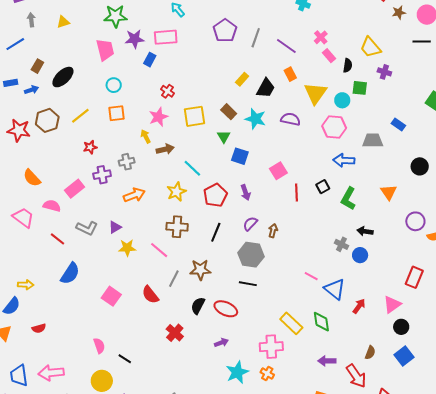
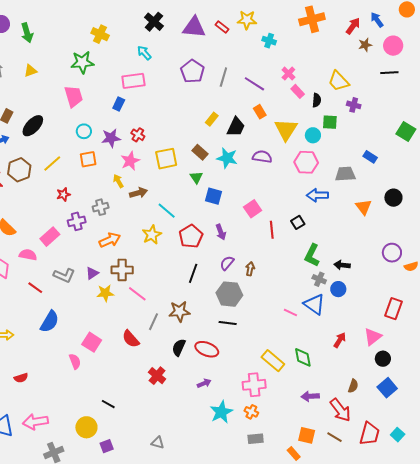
purple star: (135, 39) -> (111, 138), moved
orange triangle: (389, 192) -> (364, 207), moved
green L-shape: (348, 199) -> (312, 255), moved
brown cross: (177, 227) -> (122, 270), moved
blue triangle: (335, 289) -> (314, 304), moved
pink semicircle: (99, 346) -> (75, 361), moved

